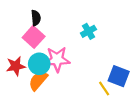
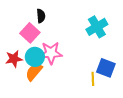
black semicircle: (36, 18) -> (41, 16), moved
cyan cross: (88, 31) -> (97, 27), moved, size x1.5
yellow line: (104, 88) -> (93, 79), turned 32

